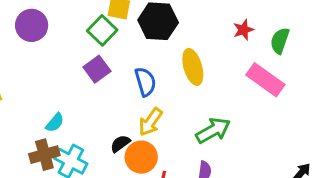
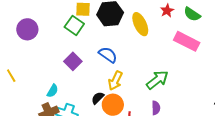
green semicircle: (280, 41) -> (192, 14), turned -66
yellow ellipse: (193, 67) -> (140, 24), moved
purple square: (97, 69) -> (73, 61), moved
blue semicircle: (145, 82) -> (108, 55), turned -30

